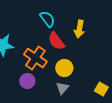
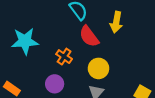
orange cross: (35, 58) -> (64, 57), size x0.6

